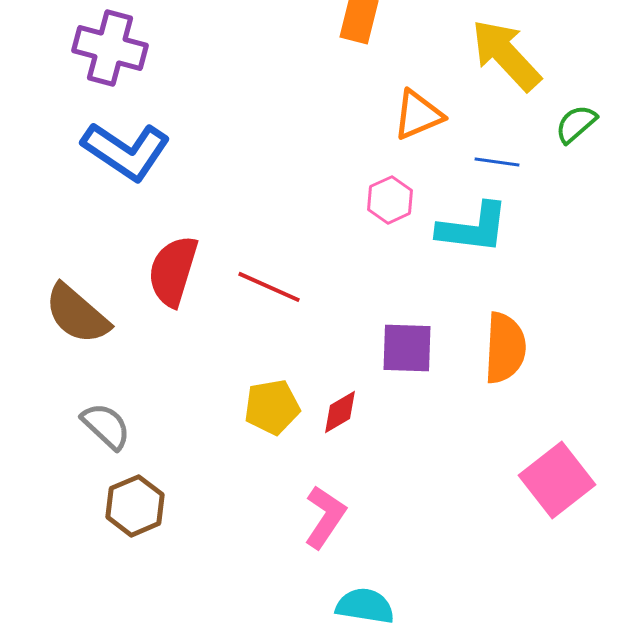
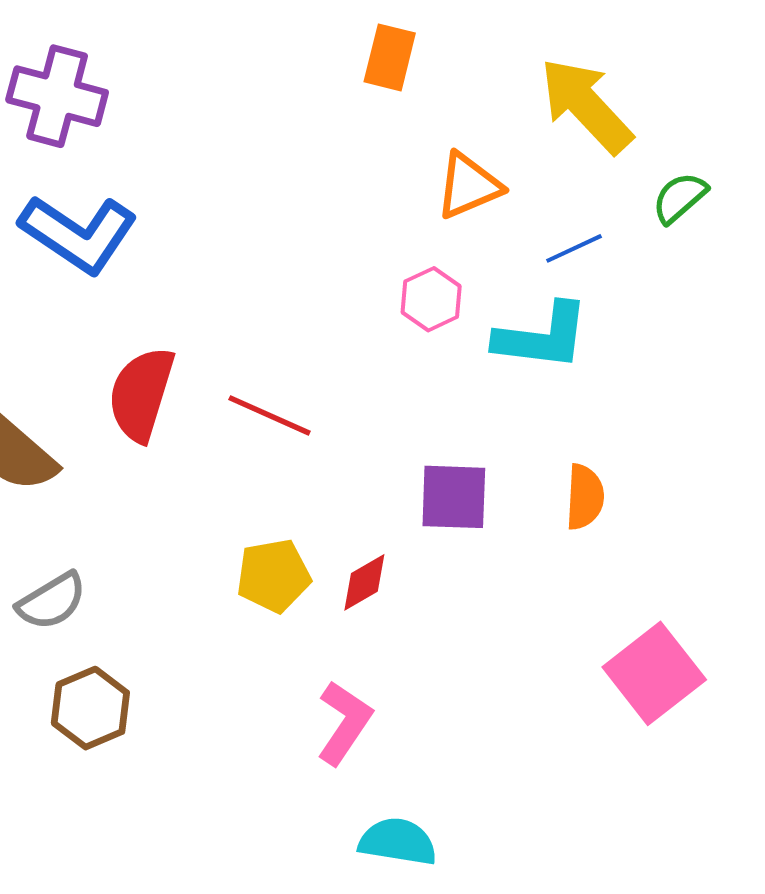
blue line: (497, 162) -> (574, 248), turned -33
orange semicircle: (505, 348) -> (585, 497), size x0.7
gray semicircle: (106, 426) -> (52, 601), turned 106

